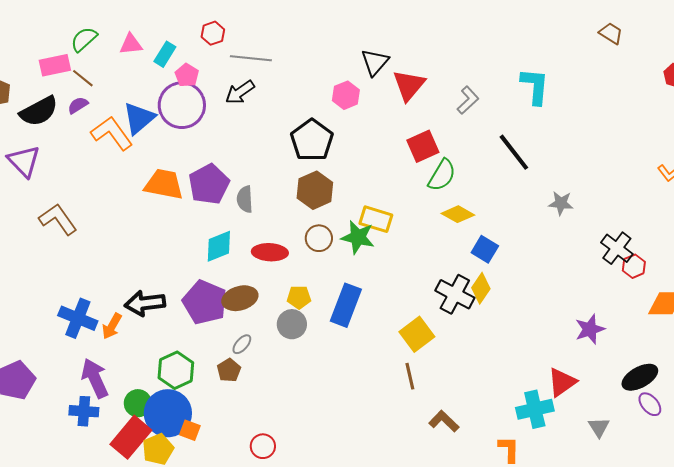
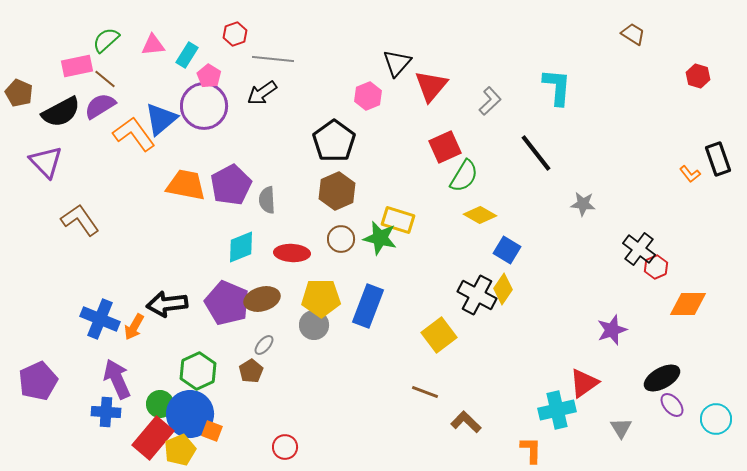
purple semicircle: (78, 105) -> (100, 106), size x1.5
yellow pentagon: (299, 297) -> (321, 298), size x1.6
brown line: (410, 376) -> (425, 392), moved, turned -56

